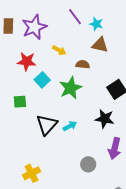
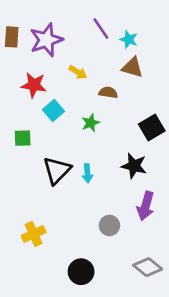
green star: (71, 88) -> (91, 123), size x0.6
cyan arrow: (70, 126) -> (87, 173), turned 112

